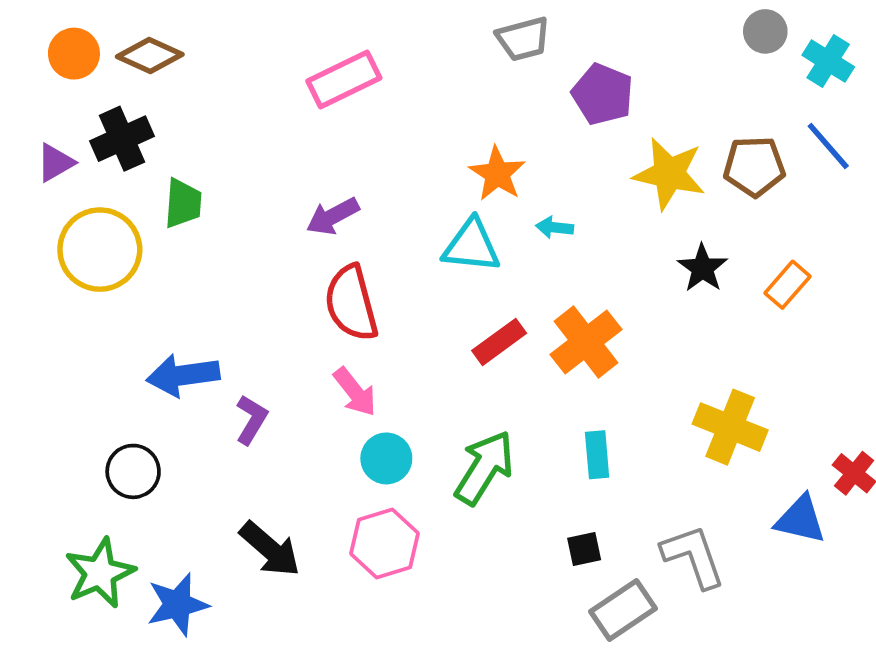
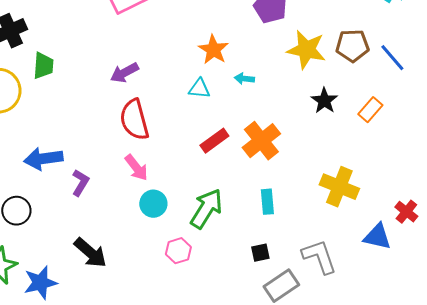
blue line: (828, 146) -> (392, 58), moved
cyan triangle: (471, 246) -> (199, 89), size x0.7
pink hexagon: (385, 543) -> (178, 251), moved, size x0.7

